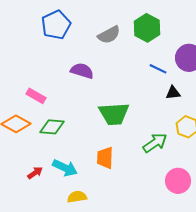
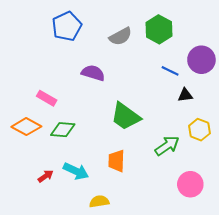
green trapezoid: (114, 114) -> (126, 116), turned 40
yellow semicircle: (77, 197) -> (99, 201), moved

